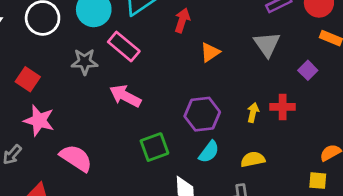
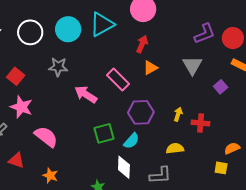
red arrow: (182, 20) -> (142, 44), moved
pink rectangle: (124, 47) -> (118, 80), moved
red cross: (283, 107) -> (201, 123), moved
cyan semicircle: (209, 152) -> (131, 141), moved

